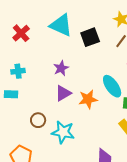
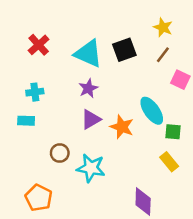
cyan triangle: (61, 25) -> (88, 53), moved
orange star: (88, 99) -> (122, 127), turned 30

